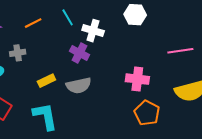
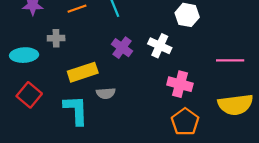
white cross: (93, 31) -> (160, 46), moved
yellow rectangle: (46, 81) -> (83, 72), size x1.5
gray semicircle: (79, 86) -> (106, 93), moved, size x0.7

